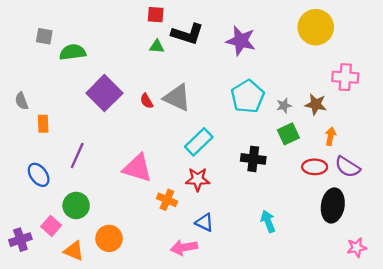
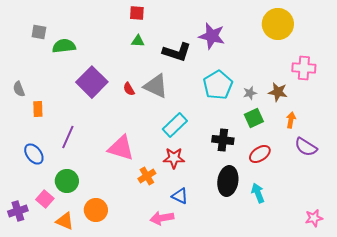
black L-shape: (187, 34) -> (177, 52), moved
red ellipse: (315, 167) -> (260, 154), moved, turned -35
orange cross: (167, 200) -> (147, 176), turned 36
black ellipse: (333, 205) -> (228, 181), moved
cyan arrow: (268, 221) -> (258, 193), moved

